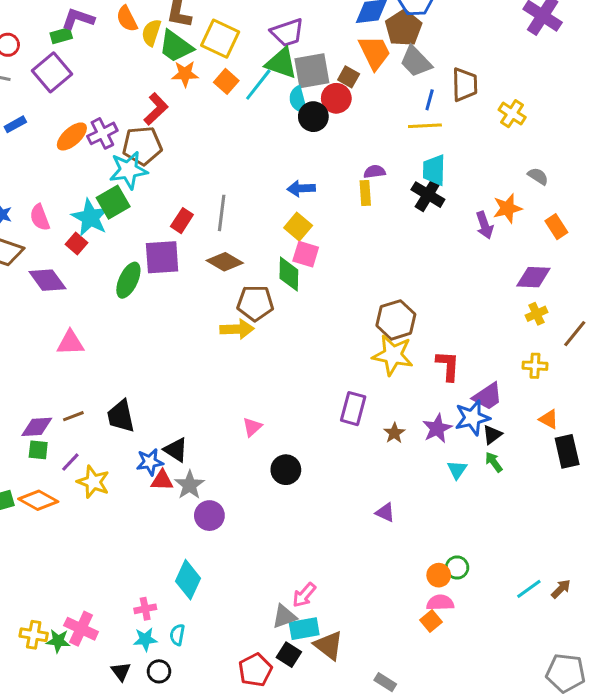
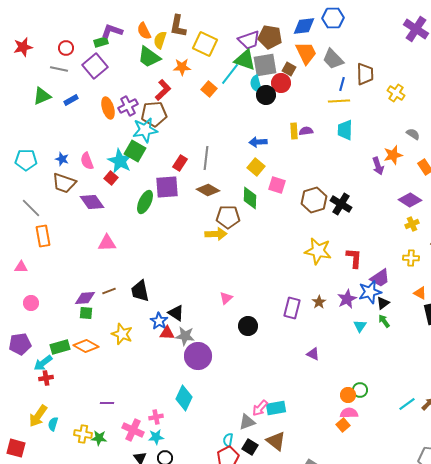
brown pentagon: (404, 28) -> (270, 37), moved, turned -30
green trapezoid: (176, 46) -> (149, 57), moved
orange square: (226, 81) -> (209, 89), moved
orange ellipse: (72, 136) -> (108, 108), turned -65
yellow rectangle: (365, 193) -> (294, 131), moved
black cross: (428, 195) -> (341, 204), moved
green square: (113, 202) -> (135, 151), turned -30
pink square: (306, 254) -> (277, 185), moved
purple diamond: (533, 277) -> (410, 200), turned 30
brown hexagon: (396, 320) -> (314, 200), moved
purple rectangle: (353, 409) -> (292, 308), moved
purple line: (70, 462) -> (107, 403), moved, turned 48
blue star: (150, 462) -> (159, 321), turned -30
gray star: (190, 485) -> (185, 336), turned -30
purple circle: (209, 516) -> (198, 356), size x1.4
pink cross: (81, 629) -> (133, 430), moved
cyan rectangle: (304, 629) -> (276, 408), moved
cyan semicircle: (177, 635) -> (228, 440), moved

